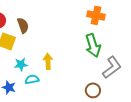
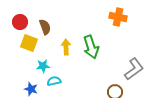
green arrow: (93, 45) -> (91, 47), moved
yellow arrow: (48, 61) -> (66, 47), moved

